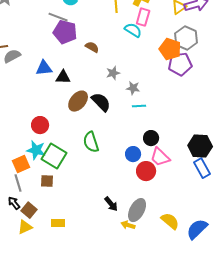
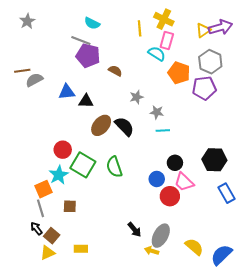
orange pentagon: (170, 49) -> (179, 73), moved
black hexagon: (200, 146) -> (214, 160), moved
cyan star: (36, 150) -> (59, 175), turned 30
green square: (54, 156) -> (83, 165), moved

